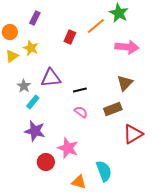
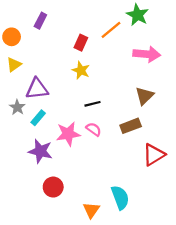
yellow star: (31, 48) -> (81, 70), moved
purple triangle: (51, 78) -> (37, 89), moved
gray star: (24, 86) -> (17, 107), moved
pink star: (68, 148) -> (68, 134), moved, turned -30
orange triangle: (79, 182) -> (91, 210), turned 49

